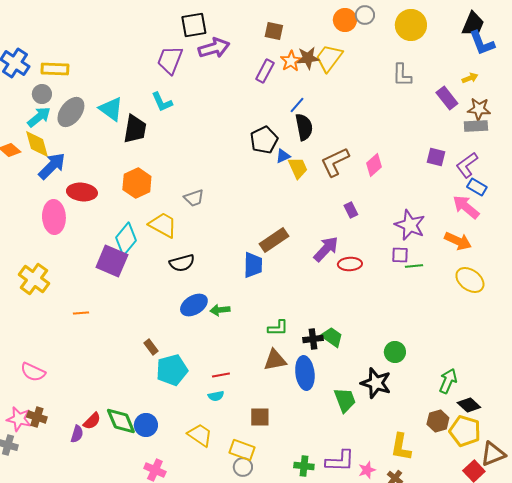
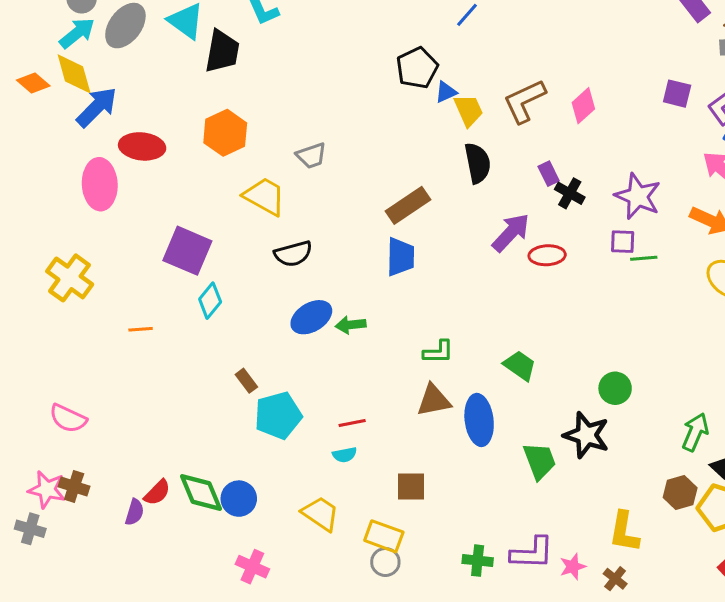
black semicircle: (304, 127) -> (478, 163), moved
cyan diamond: (126, 239) -> (210, 301), moved, size x0.7
brown rectangle: (274, 240) -> (408, 205), moved
black cross: (313, 339) -> (570, 193), moved, turned 36

